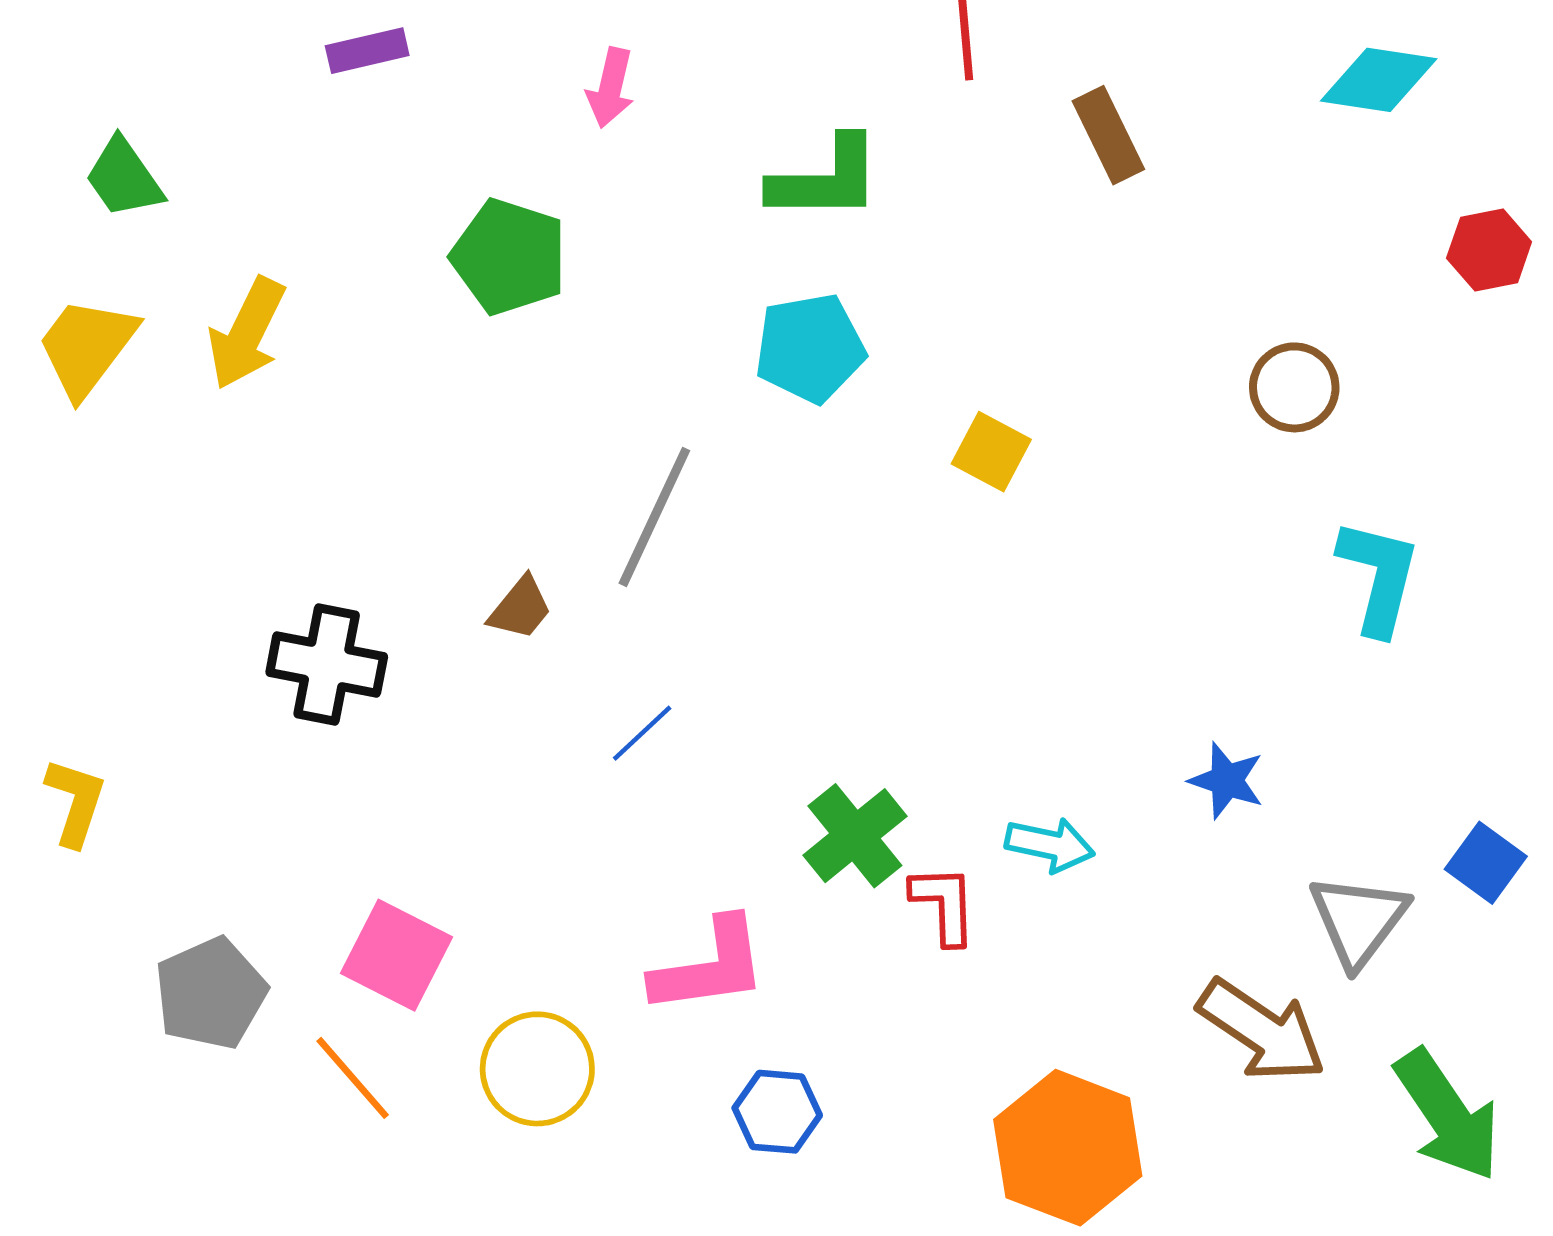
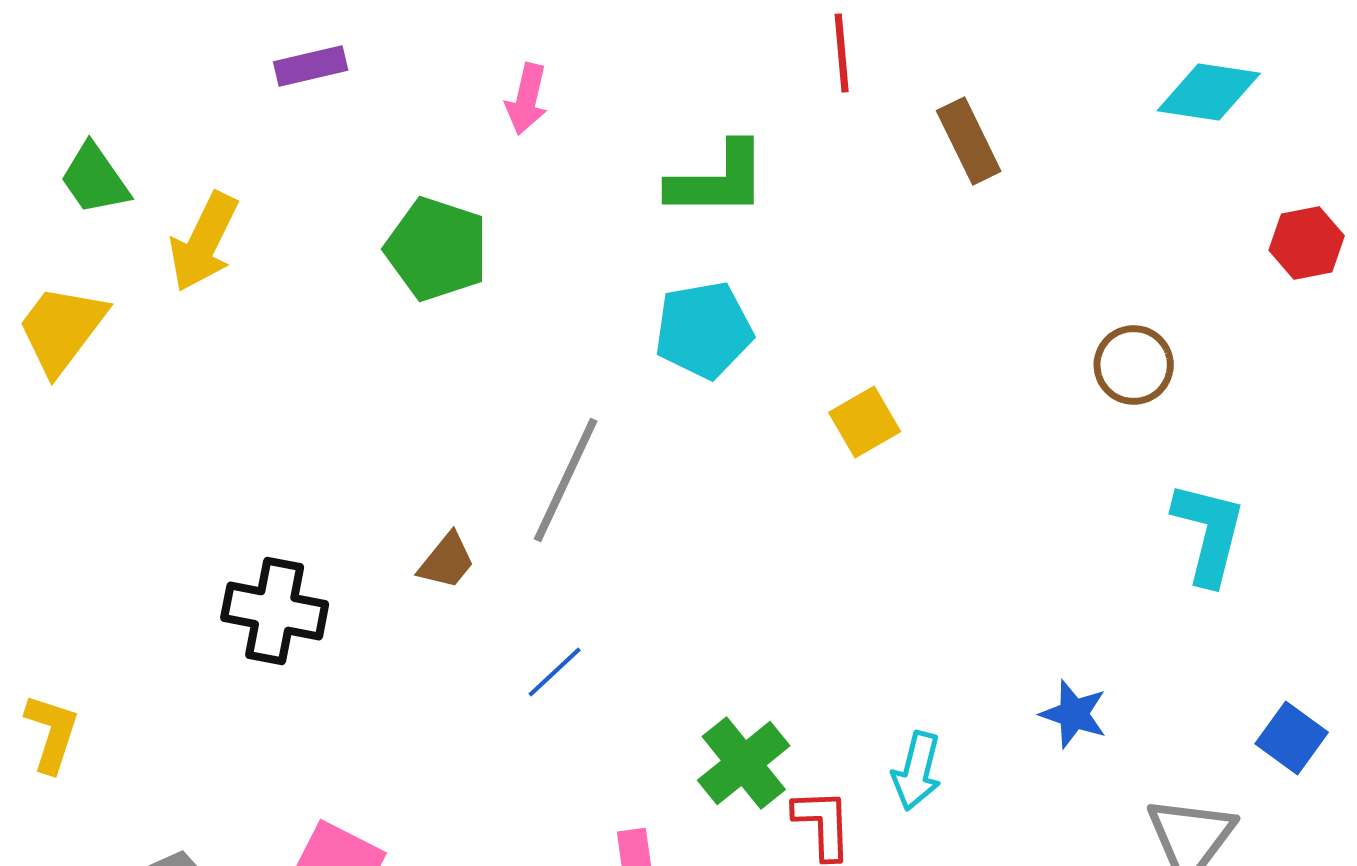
yellow arrow: (247, 333) -> (204, 242), moved
yellow square: (991, 452) -> (865, 422), turned 32
cyan arrow: (1050, 845) -> (917, 771), turned 92
blue square: (1486, 863) -> (1292, 738), moved

